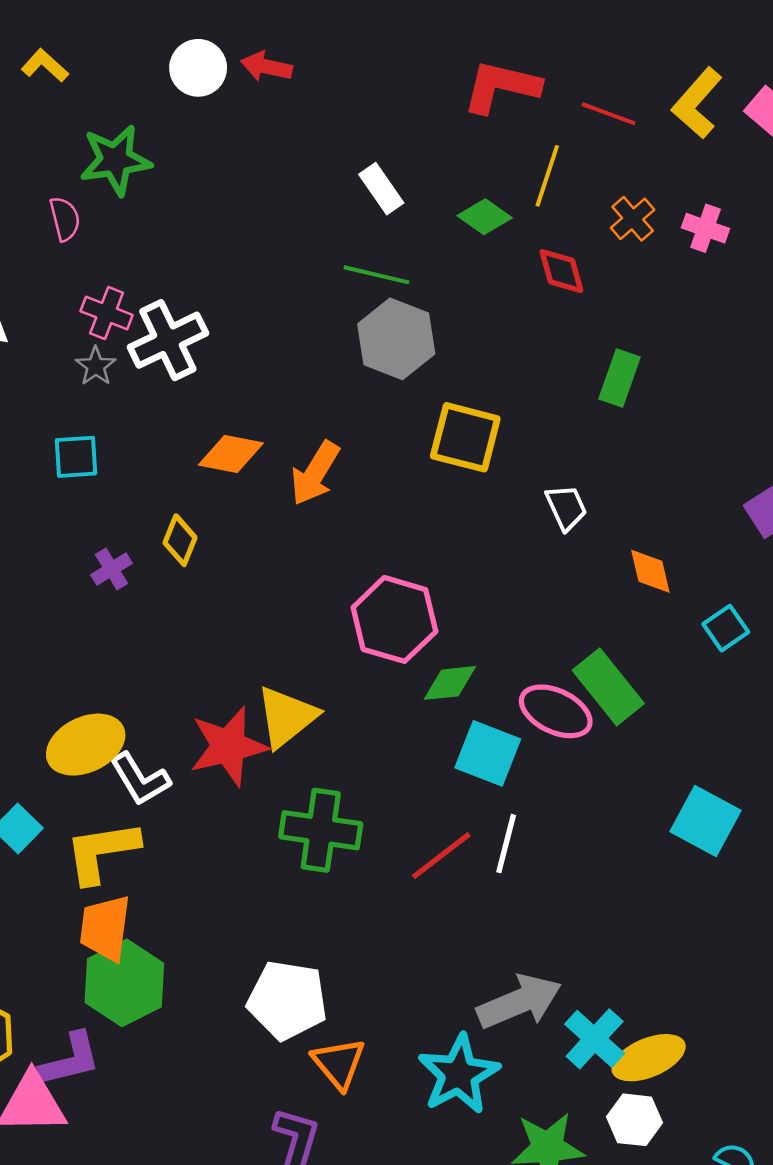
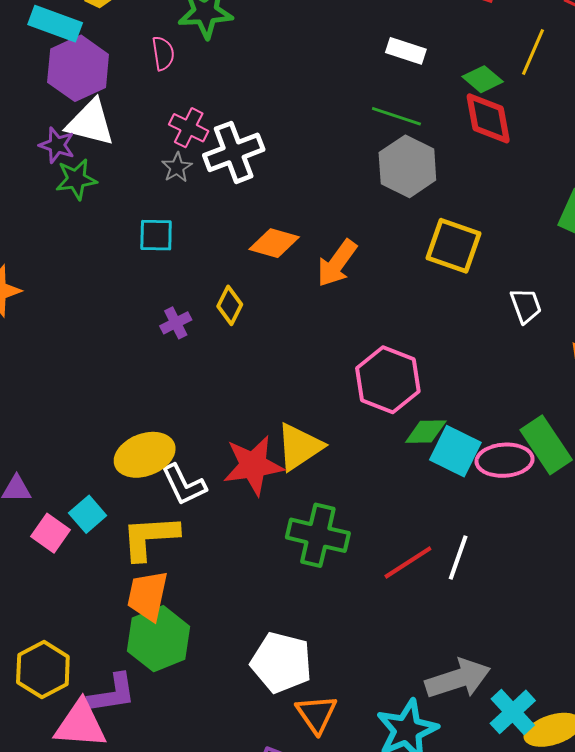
white rectangle: (381, 189) -> (406, 51), turned -42
red diamond: (561, 271) -> (488, 118), moved, size x1.4
pink ellipse: (556, 711) -> (505, 460), turned -34
cyan square: (488, 753) -> (455, 451), moved

